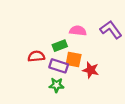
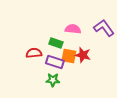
green rectangle: (60, 46) -> (56, 43), turned 40
red star: (91, 70) -> (83, 55), moved

